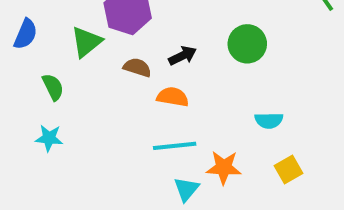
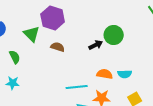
green triangle: (86, 42) -> (32, 34), turned -36
black arrow: (183, 56) -> (96, 45), moved
orange semicircle: (173, 97) -> (105, 74), moved

